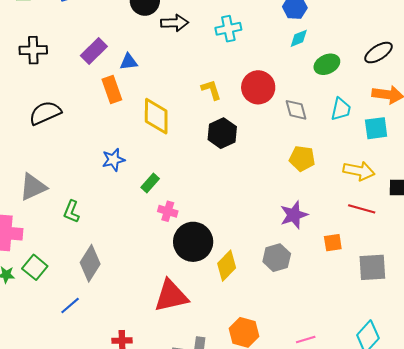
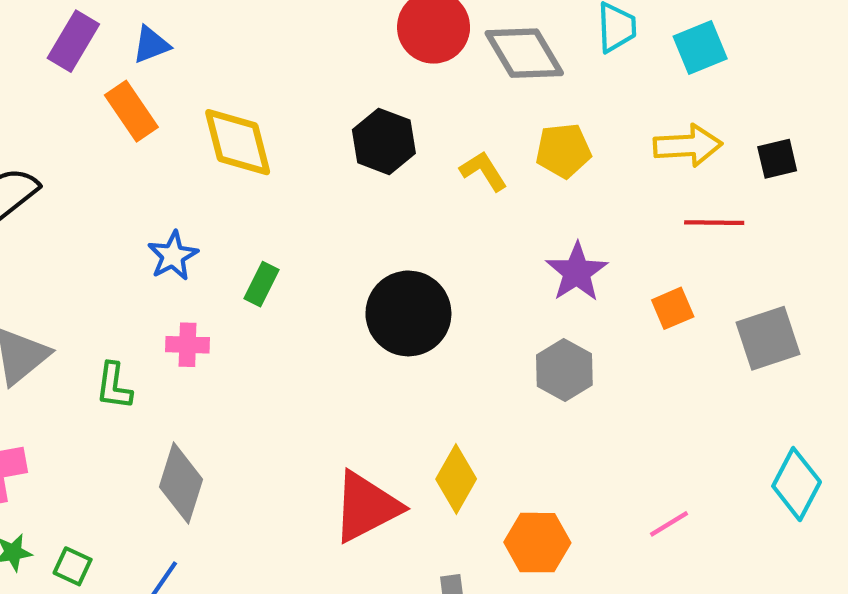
yellow L-shape: (211, 90) -> (483, 171), moved
gray diamond: (296, 110) -> (524, 53), size x1.5
pink cross: (168, 211) -> (188, 345), moved
black circle: (193, 242) -> (408, 313), moved
yellow diamond: (227, 266) -> (456, 479), moved
green square: (35, 267) -> (73, 566), moved, size x0.7

